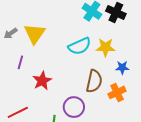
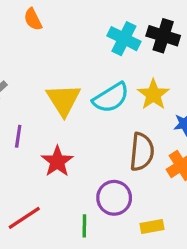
yellow triangle: (35, 34) -> (63, 100), moved
yellow star: (106, 47) -> (153, 95), turned -30

